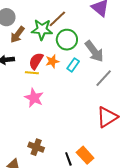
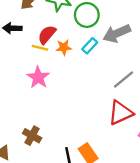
gray arrow: (94, 51) -> (117, 33), turned 95
orange star: (52, 61) -> (64, 47), moved
gray line: (104, 78) -> (123, 80), moved

